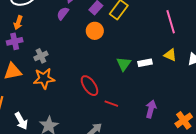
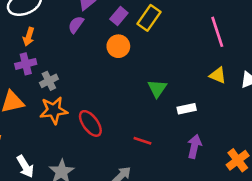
orange arrow: (18, 23) -> (29, 37), moved
purple cross: (15, 41) -> (26, 64), moved
white rectangle: (145, 63) -> (187, 109), moved
red ellipse: (89, 86) -> (90, 123), moved

